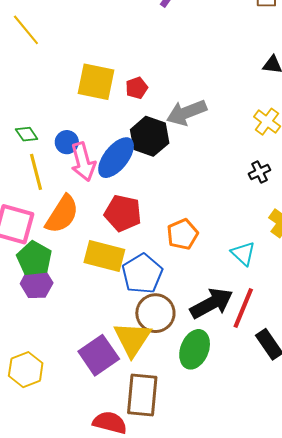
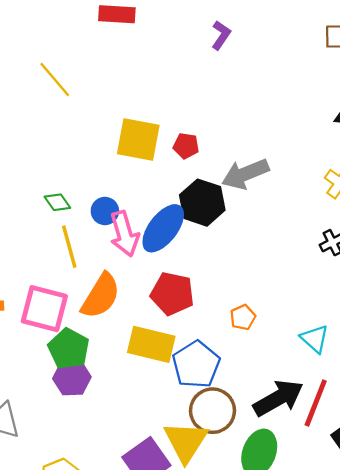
red pentagon: (137, 88) -> (186, 146), turned 30
orange pentagon: (182, 234) -> (243, 317), size x0.7

